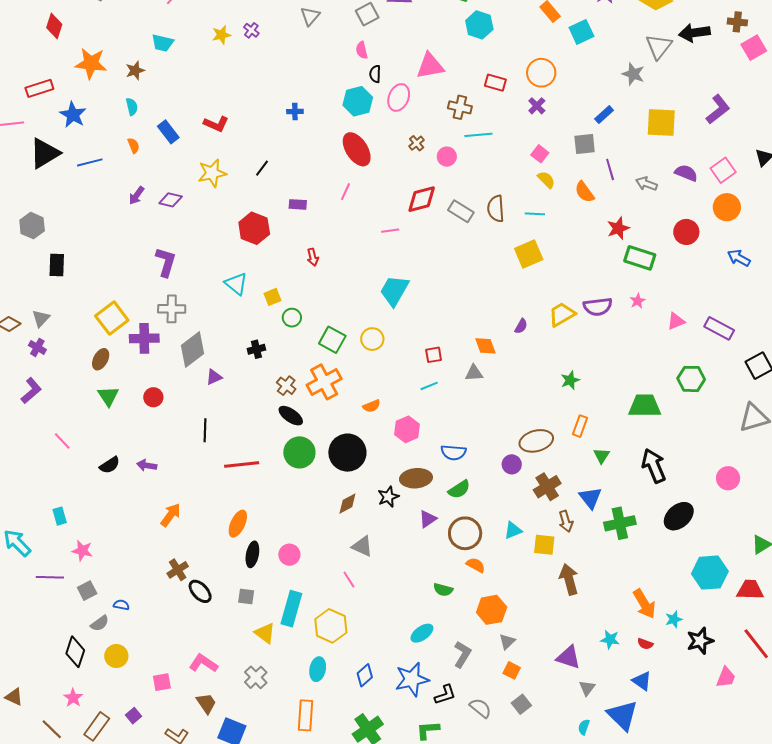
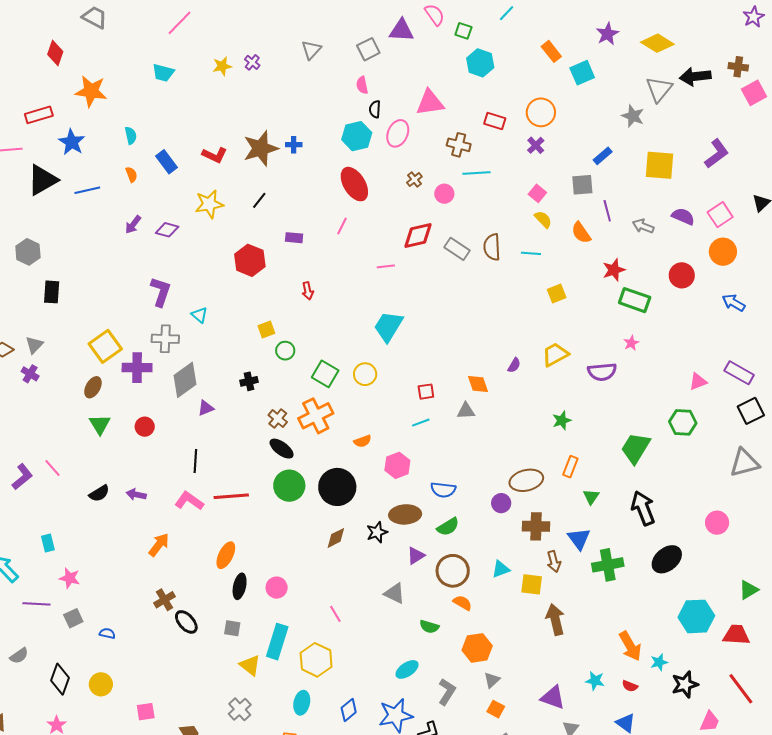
brown star: (135, 71) -> (261, 148), moved, size x1.8
yellow square: (529, 254) -> (557, 293), moved, size x0.7
cyan triangle: (236, 284) -> (199, 315), moved, size x0.7
purple semicircle: (598, 307) -> (602, 372), moved
pink triangle: (676, 321) -> (698, 381), moved
purple rectangle: (719, 328) -> (739, 373), moved
purple L-shape: (31, 391) -> (22, 477), moved
green trapezoid: (645, 406) -> (636, 448), turned -60
brown cross: (547, 487) -> (536, 526), turned 32
gray triangle: (362, 546) -> (395, 593), moved
gray semicircle: (100, 623) -> (19, 656), moved
pink L-shape: (203, 663) -> (189, 501), moved

